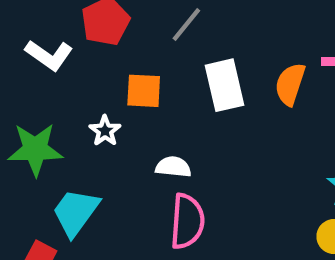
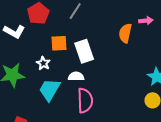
white rectangle: (224, 85) -> (84, 51), moved
cyan trapezoid: (76, 212) -> (49, 90), moved

